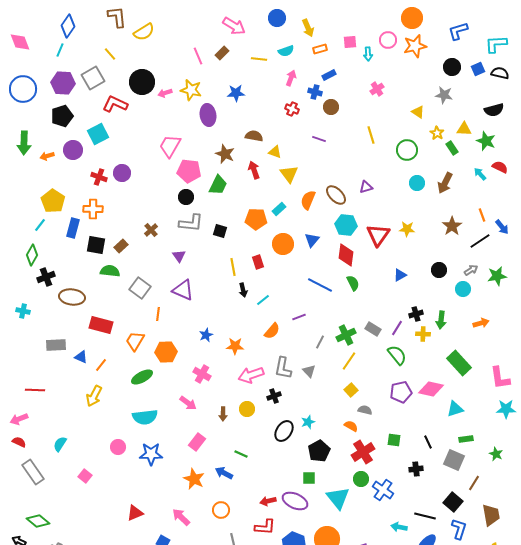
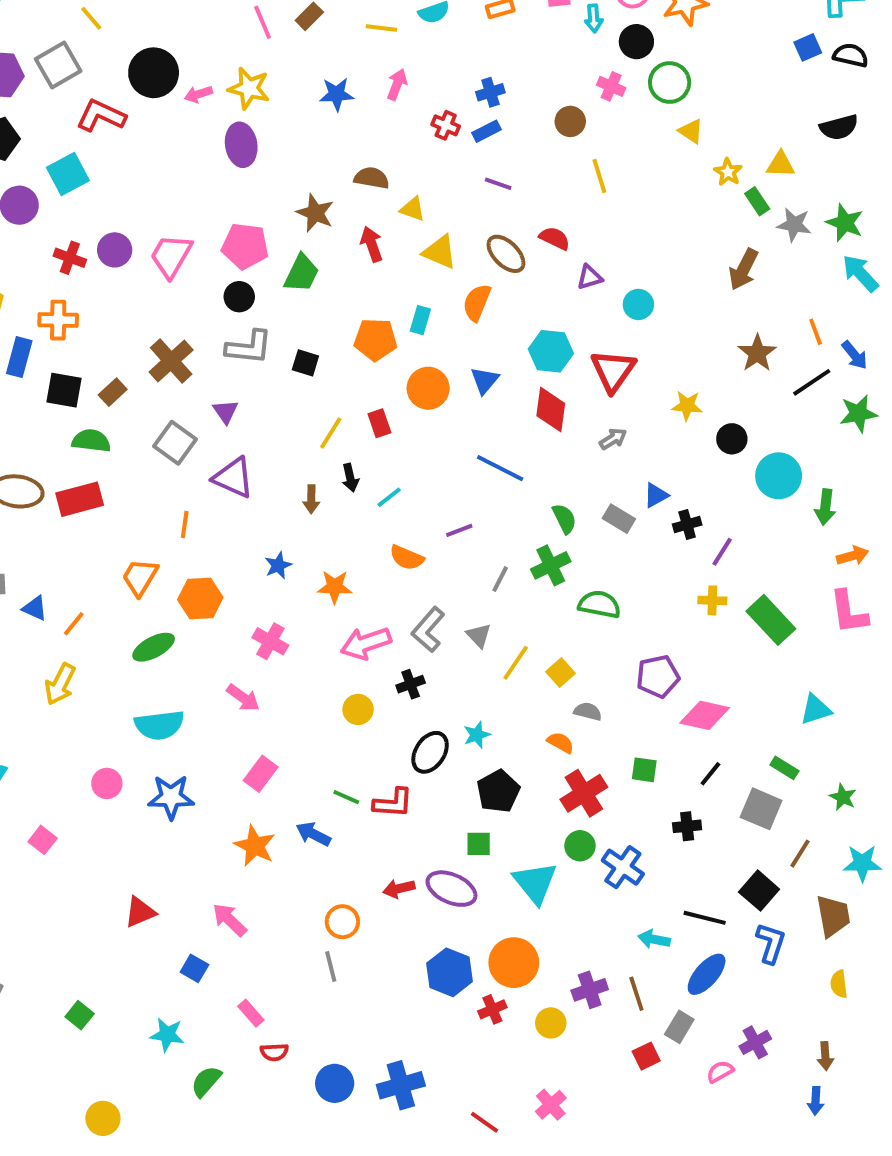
black circle: (452, 67) -> (636, 42), moved
blue rectangle: (329, 75) -> (487, 131), moved
pink arrow: (291, 78) -> (397, 84), moved
pink cross: (377, 89) -> (611, 86), turned -32
blue cross: (315, 92) -> (490, 92), turned -32
gray star: (444, 95) -> (794, 225), moved
brown circle: (331, 107) -> (570, 121), moved
purple ellipse: (208, 115) -> (241, 145), moved
green star: (486, 141) -> (845, 223), moved
pink trapezoid: (170, 146) -> (171, 256), moved
green circle: (407, 150) -> (670, 83), moved
red semicircle: (500, 167) -> (555, 238), moved
yellow triangle: (289, 174) -> (440, 252), turned -30
cyan arrow: (480, 174) -> (860, 273), moved, size x1.5
cyan circle: (417, 183) -> (638, 304), moved
brown ellipse: (336, 195) -> (506, 254), moved
cyan rectangle: (279, 209) -> (420, 320), turned -32
yellow star: (407, 229) -> (687, 406), moved
brown cross: (151, 230) -> (171, 361), size x1.6
yellow line: (233, 267) -> (331, 433), turned 42
gray arrow: (471, 270) -> (613, 439), moved
blue triangle: (400, 275) -> (656, 495), moved
green star: (497, 276) -> (858, 414), moved
green semicircle: (353, 283) -> (564, 519), moved
gray square: (140, 288) -> (175, 443), moved
cyan circle: (463, 289) -> (779, 476), size x1.5
green arrow: (441, 320) -> (825, 507), moved
orange arrow: (481, 323) -> (853, 556), moved
red rectangle: (101, 325) -> (80, 499), moved, turned -30
purple line: (397, 328) -> (722, 552), moved
gray rectangle: (373, 329) -> (619, 519), moved
orange semicircle: (272, 331) -> (407, 558), turned 72
yellow cross: (423, 334) -> (712, 600), moved
green semicircle: (397, 355) -> (599, 604), moved, turned -40
yellow line: (349, 361) -> (516, 663), moved
gray L-shape: (283, 368) -> (428, 630), turned 30
pink L-shape: (500, 378) -> (849, 612), moved
pink diamond: (431, 389) -> (705, 715), moved
cyan triangle: (455, 409) -> (816, 709), moved
cyan star: (506, 409) -> (862, 863), moved
brown arrow: (223, 414) -> (311, 499), moved
green rectangle: (466, 439) -> (784, 768), turned 40
black line: (428, 442) -> (710, 774), turned 64
orange circle: (221, 510) -> (342, 922), moved
red L-shape: (265, 527) -> (393, 803), moved

